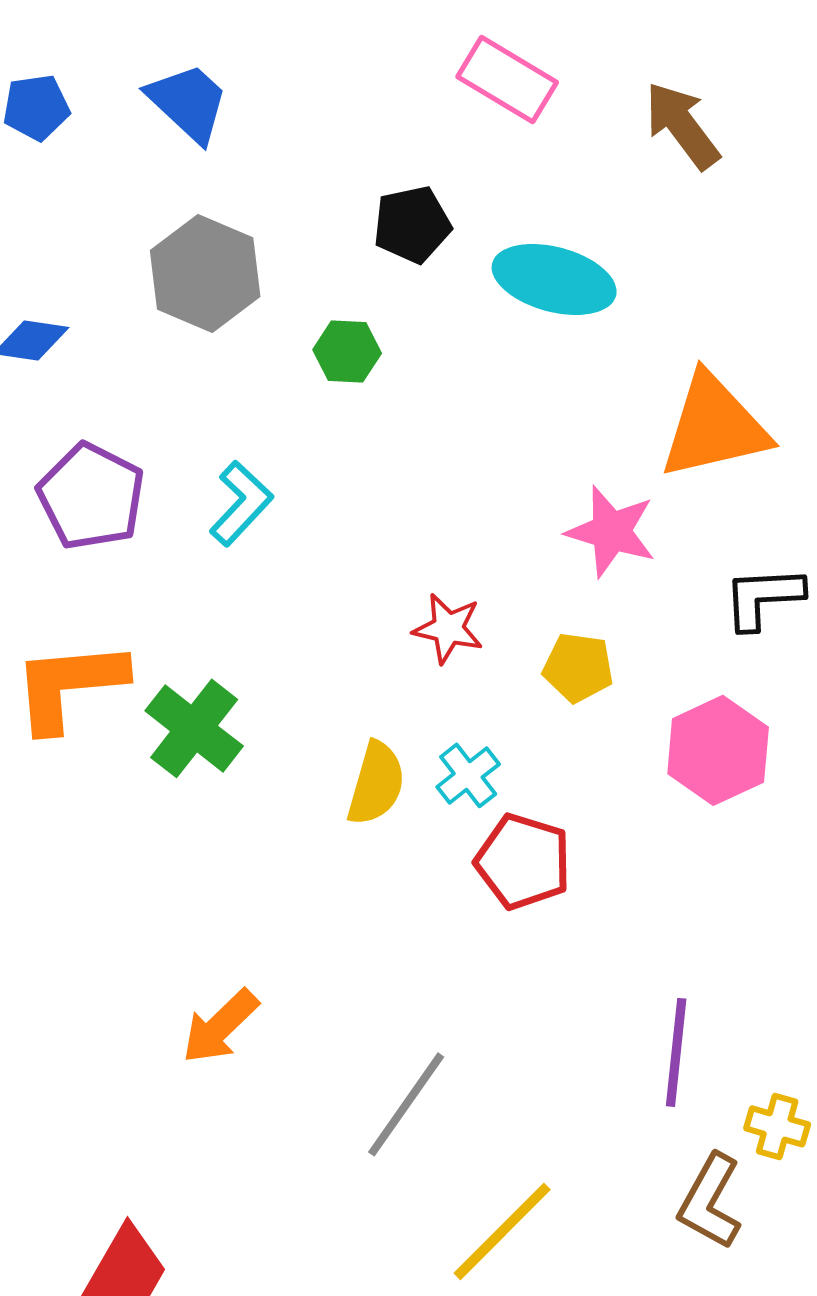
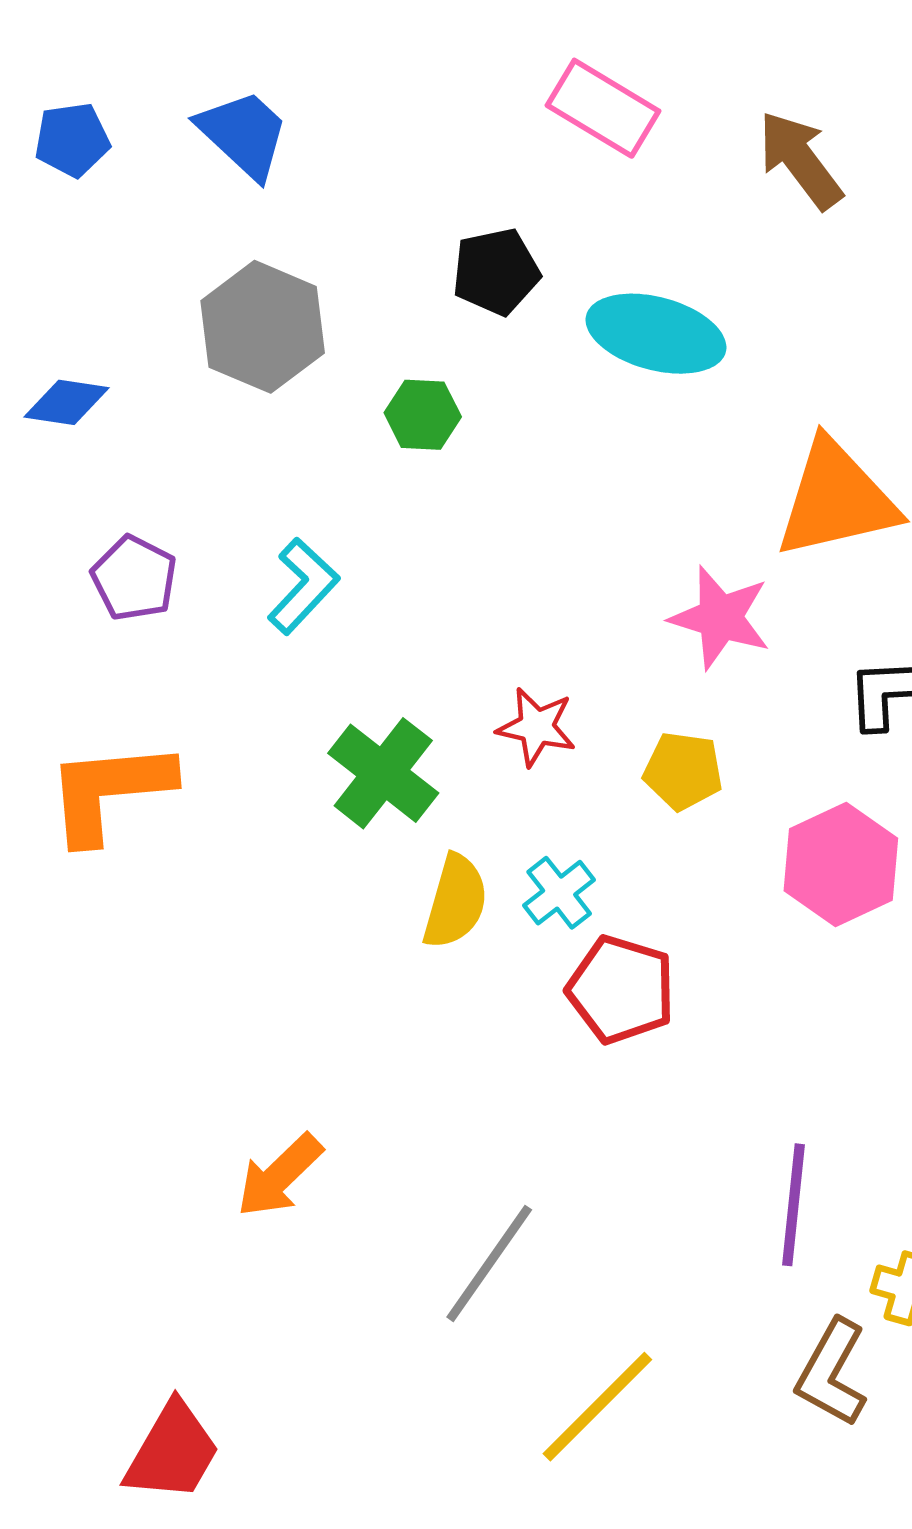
purple pentagon: (91, 496) -> (134, 578), size x0.7
green cross: (194, 728) -> (383, 773), moved

